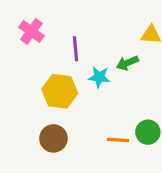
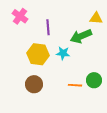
green arrow: (127, 63) -> (81, 36), size x1.5
cyan star: (99, 77) -> (63, 53), moved

